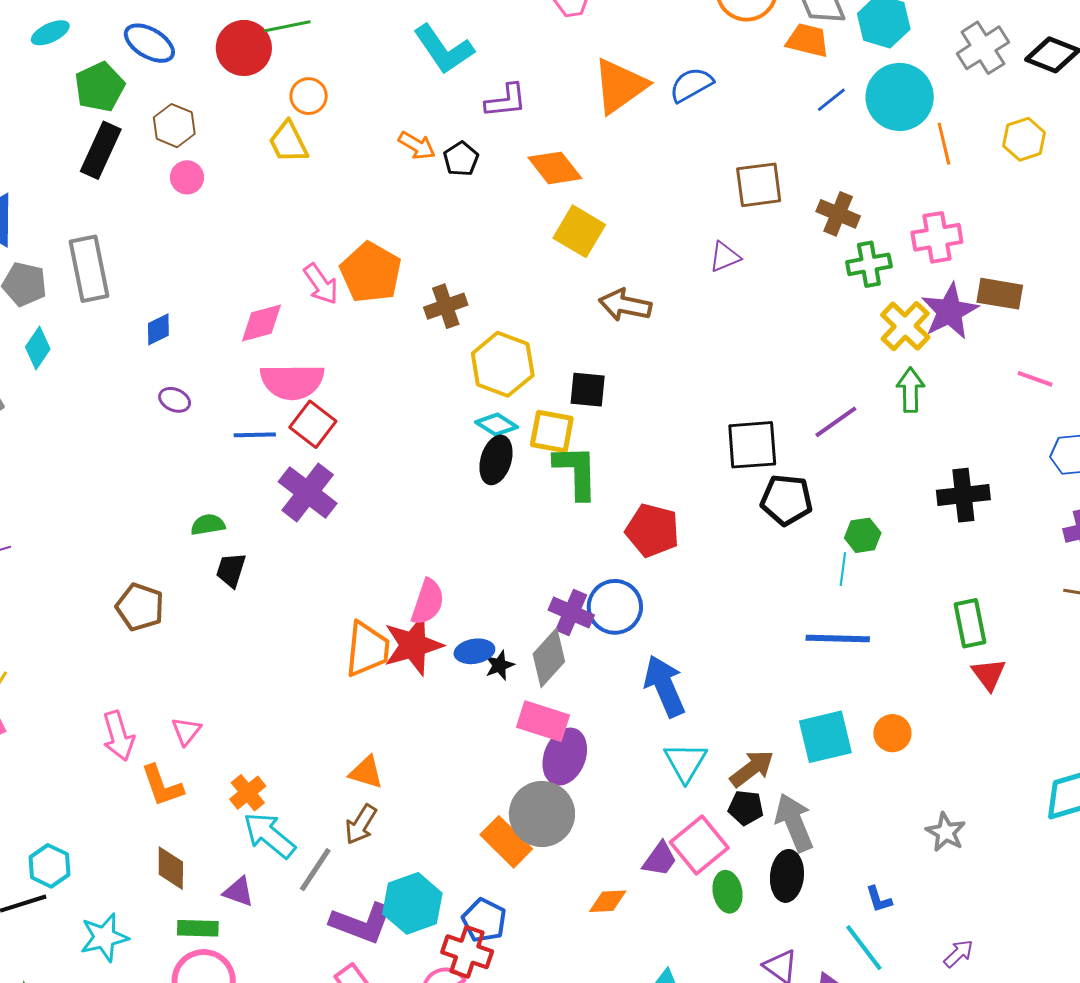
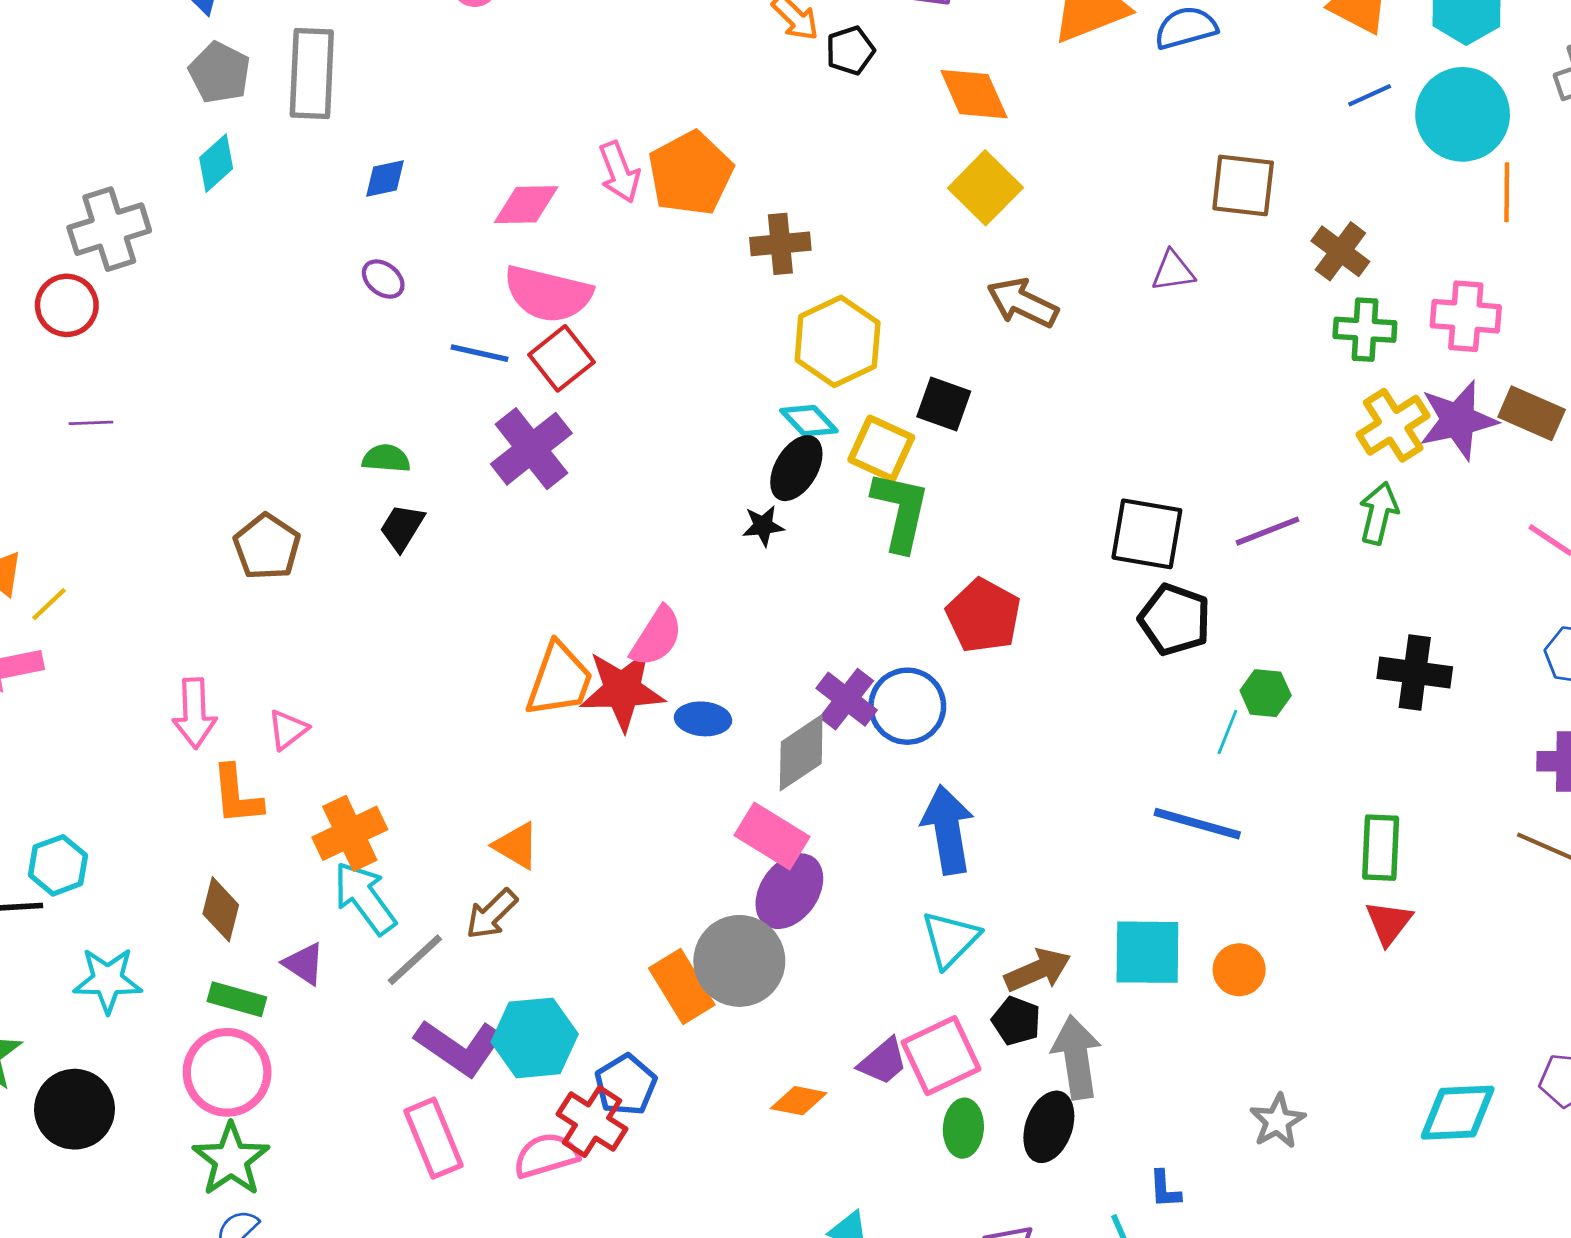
black star: (499, 665) -> (763, 526), moved
orange cross: (248, 793) -> (350, 833), size x1.4

